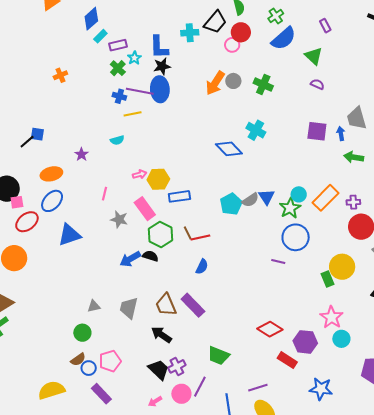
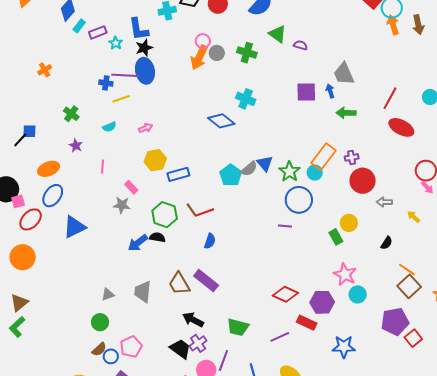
pink circle: (232, 45) -> (203, 41), moved
green triangle: (314, 56) -> (277, 34), moved
green cross: (118, 68) -> (71, 114), moved
pink arrow: (140, 174) -> (146, 128), moved
pink line: (104, 194) -> (103, 166), moved
cyan circle: (299, 194) -> (315, 172), moved
pink rectangle: (145, 209) -> (131, 187), moved, size x0.6
yellow circle: (342, 267) -> (349, 223), size x0.7
black arrow: (161, 335) -> (193, 320), moved
purple line: (258, 388) -> (280, 337), moved

